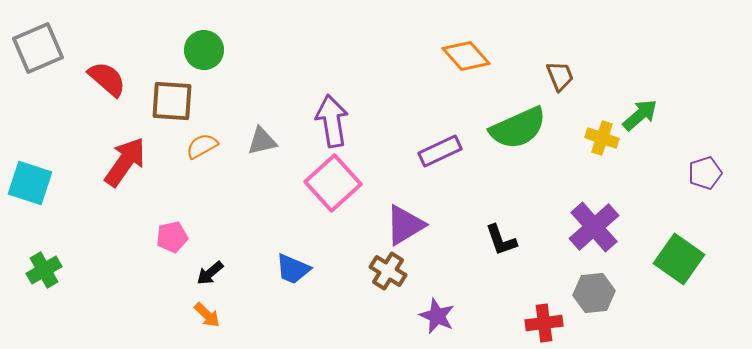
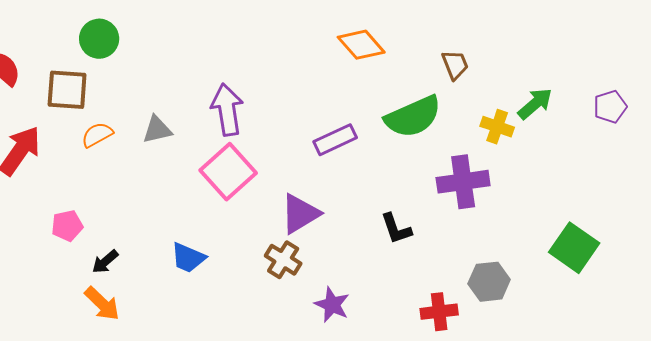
purple pentagon: (705, 173) -> (610, 107), moved
purple cross: (594, 227) -> (463, 182), moved, turned 33
orange arrow: (207, 315) -> (102, 304), size x1.4

